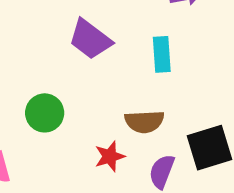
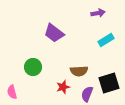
cyan rectangle: (162, 54) -> (106, 40), moved, turned 63

